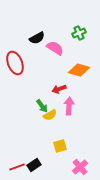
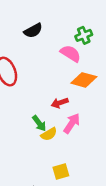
black semicircle: (37, 38) -> (33, 31), moved
pink semicircle: (55, 48) -> (71, 53), moved
pink arrow: (69, 106) -> (72, 123), turned 30

